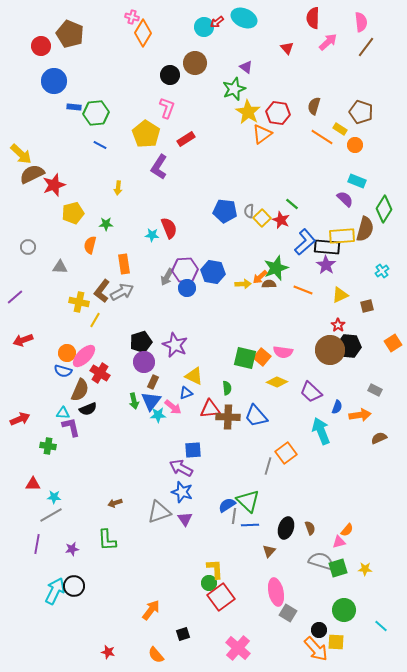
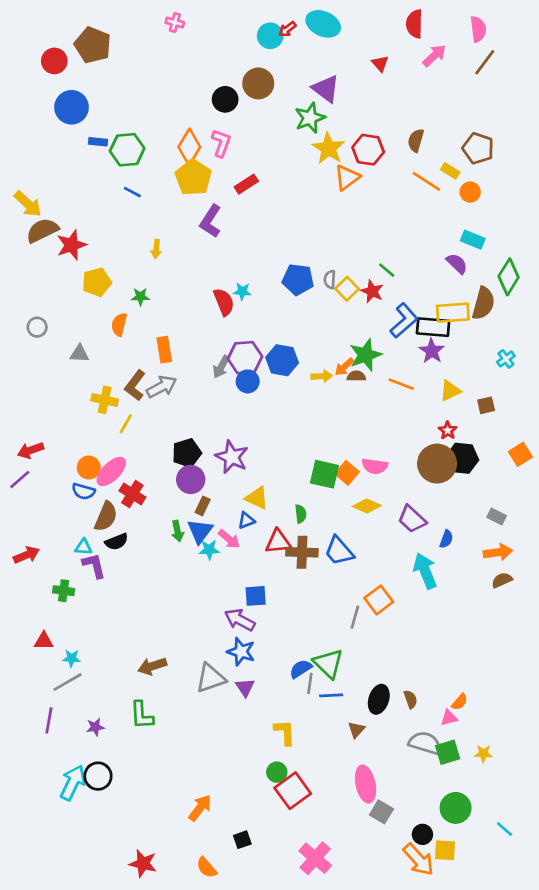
orange diamond: (143, 33) -> (189, 147), moved
purple triangle: (246, 67) -> (326, 89), size x1.6
cyan star: (152, 235) -> (242, 291), moved
purple line: (15, 297) -> (20, 479), moved
orange arrow: (360, 415) -> (498, 552), moved
brown arrow: (115, 503) -> (152, 666), size x1.5
yellow L-shape: (215, 569) -> (285, 732), moved
red star: (108, 652) -> (143, 864), size x1.5

